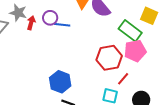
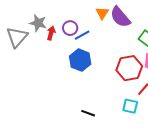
blue line: (62, 25) -> (82, 35), turned -35
blue hexagon: (60, 82) -> (80, 60), moved

